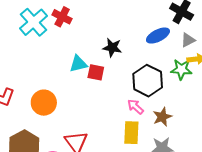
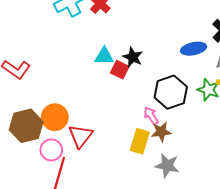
black star: (112, 48) -> (133, 57), moved
orange circle: (44, 103) -> (55, 117), moved
brown star: (162, 117) -> (161, 132), moved

